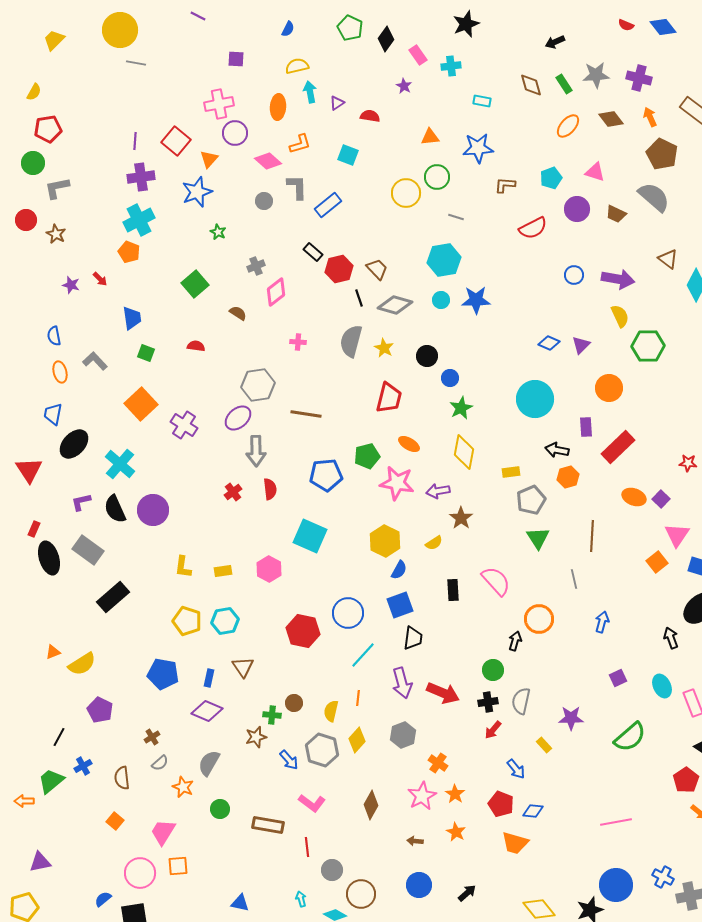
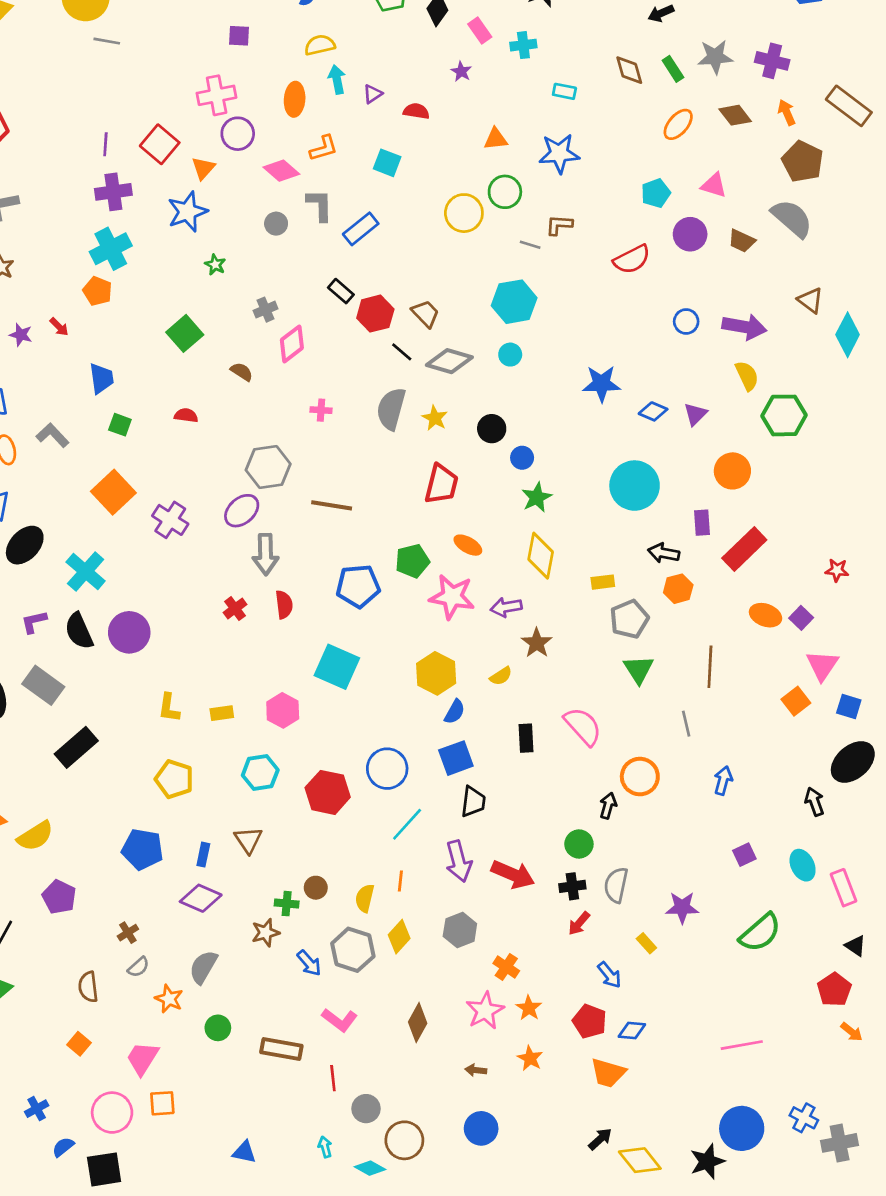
brown L-shape: (505, 185) -> (559, 225), moved
black line: (359, 298) -> (402, 352), turned -30
blue star: (476, 300) -> (601, 384), moved
cyan hexagon: (225, 621) -> (260, 773), moved
blue cross: (83, 766) -> (37, 1109), moved
black arrow: (467, 893) -> (600, 1139), moved

